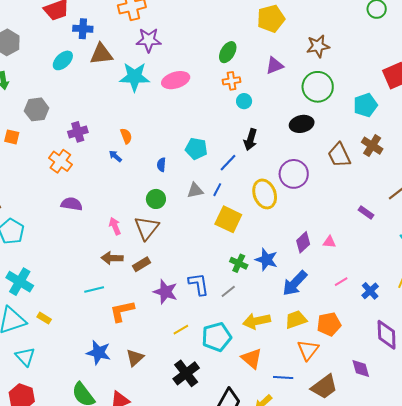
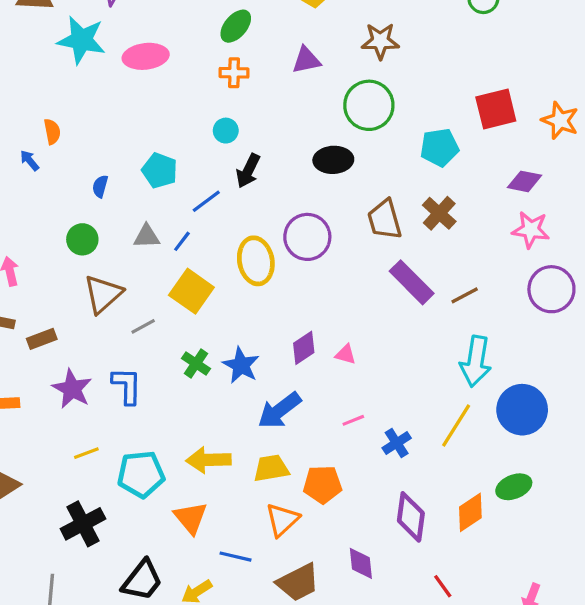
cyan circle: (244, 101) -> (226, 131), moved
purple rectangle: (366, 212) -> (412, 282), moved, size x1.8
brown triangle: (147, 228) -> (103, 294), moved
gray line: (228, 291) -> (143, 326), moved

